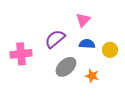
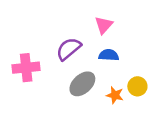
yellow circle: (110, 50) -> (137, 86), moved

